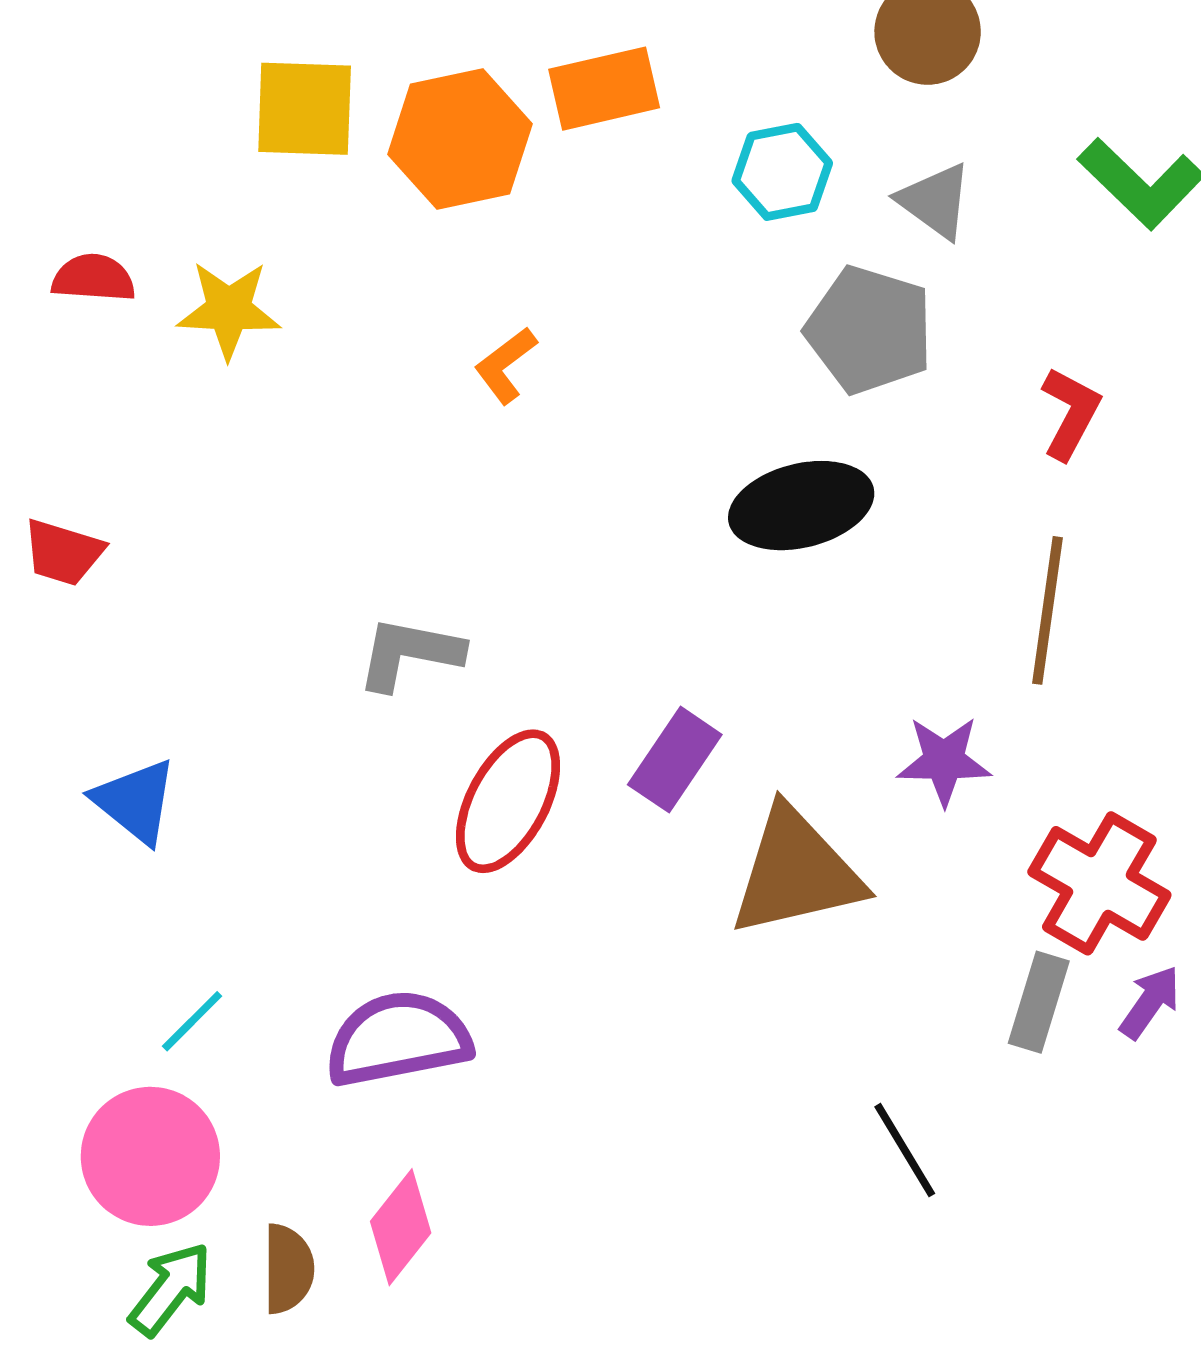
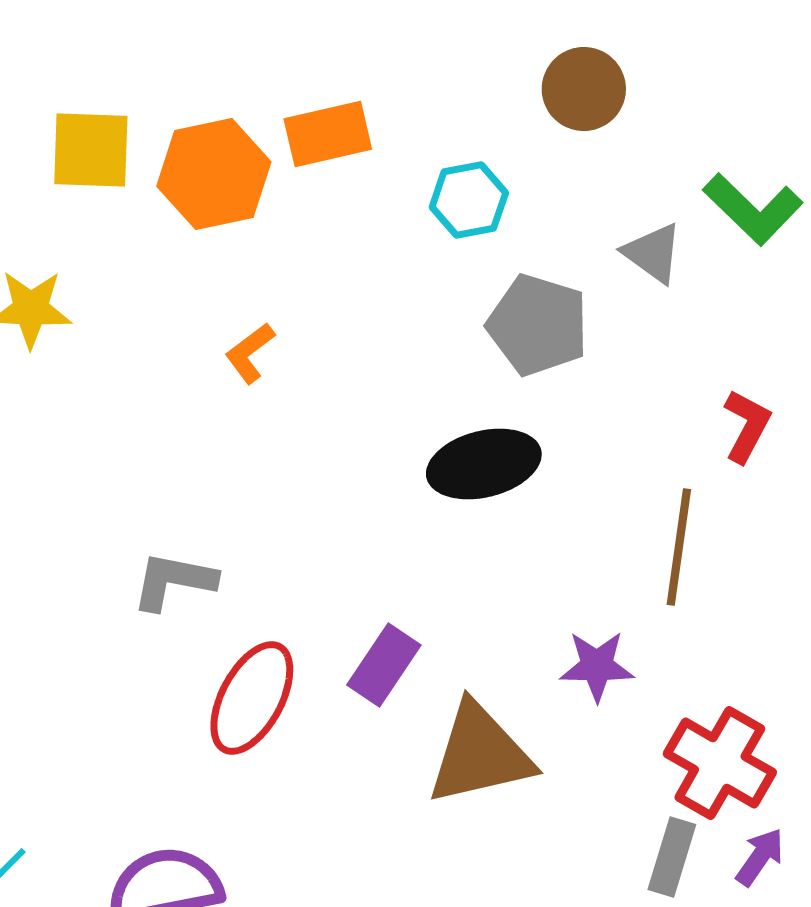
gray triangle: (935, 201) -> (653, 253), moved
red L-shape: (1070, 413) -> (747, 426), moved

